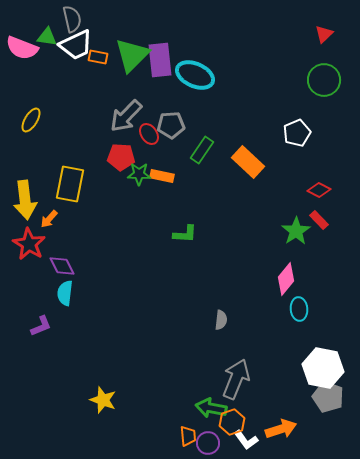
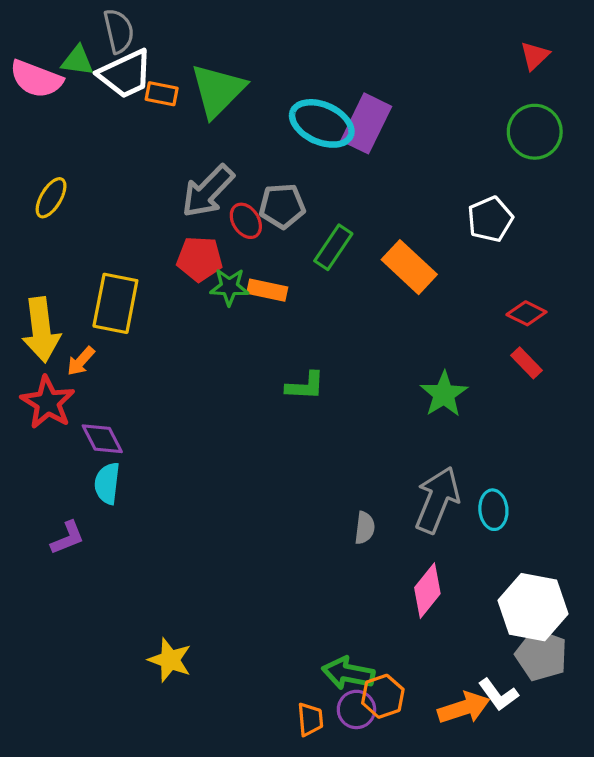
purple rectangle: (160, 60) -> (366, 123), moved, turned 32
green star: (296, 231) -> (444, 394), moved
pink diamond: (286, 279) -> (427, 591), moved
gray arrow: (236, 379) -> (437, 500), moved
white L-shape: (246, 440) -> (498, 695), moved
purple circle: (208, 443) -> (356, 709), moved

